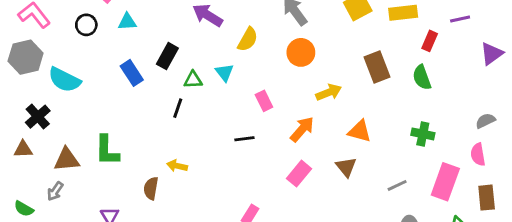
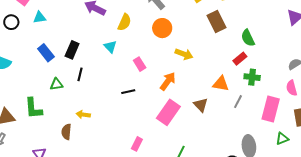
red rectangle: (430, 41) -> (240, 59), moved, turned 32
black rectangle: (167, 56) -> (72, 50), moved
brown rectangle: (377, 67) -> (217, 21), moved
green triangle: (193, 80) -> (57, 84), moved
yellow arrow: (329, 92) -> (184, 54), turned 48
orange triangle: (360, 131) -> (221, 84), moved
pink rectangle: (299, 174) -> (168, 112), size x1.4
gray line: (397, 185) -> (238, 102), moved, turned -32

